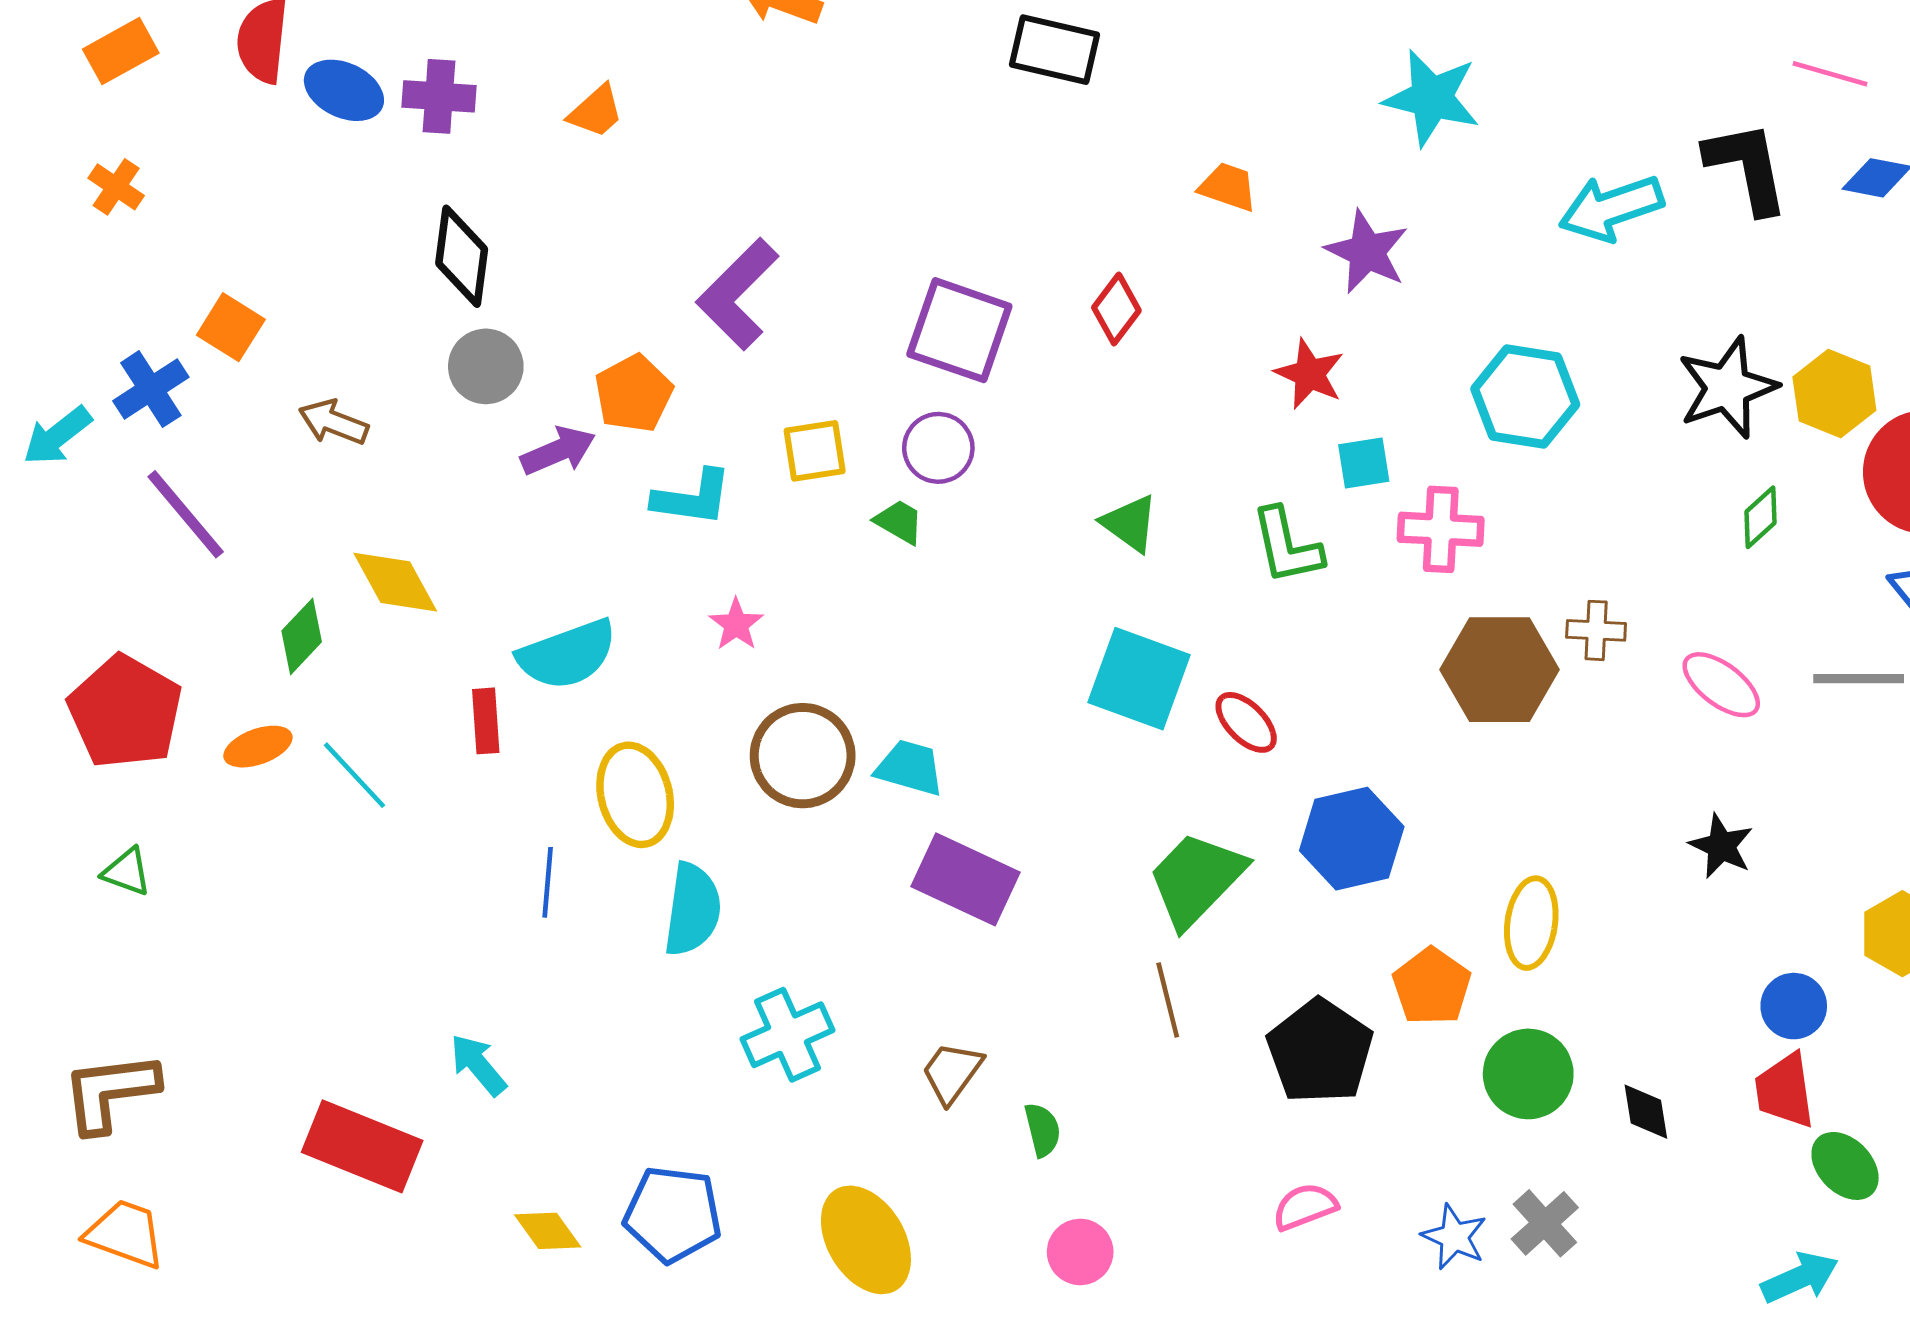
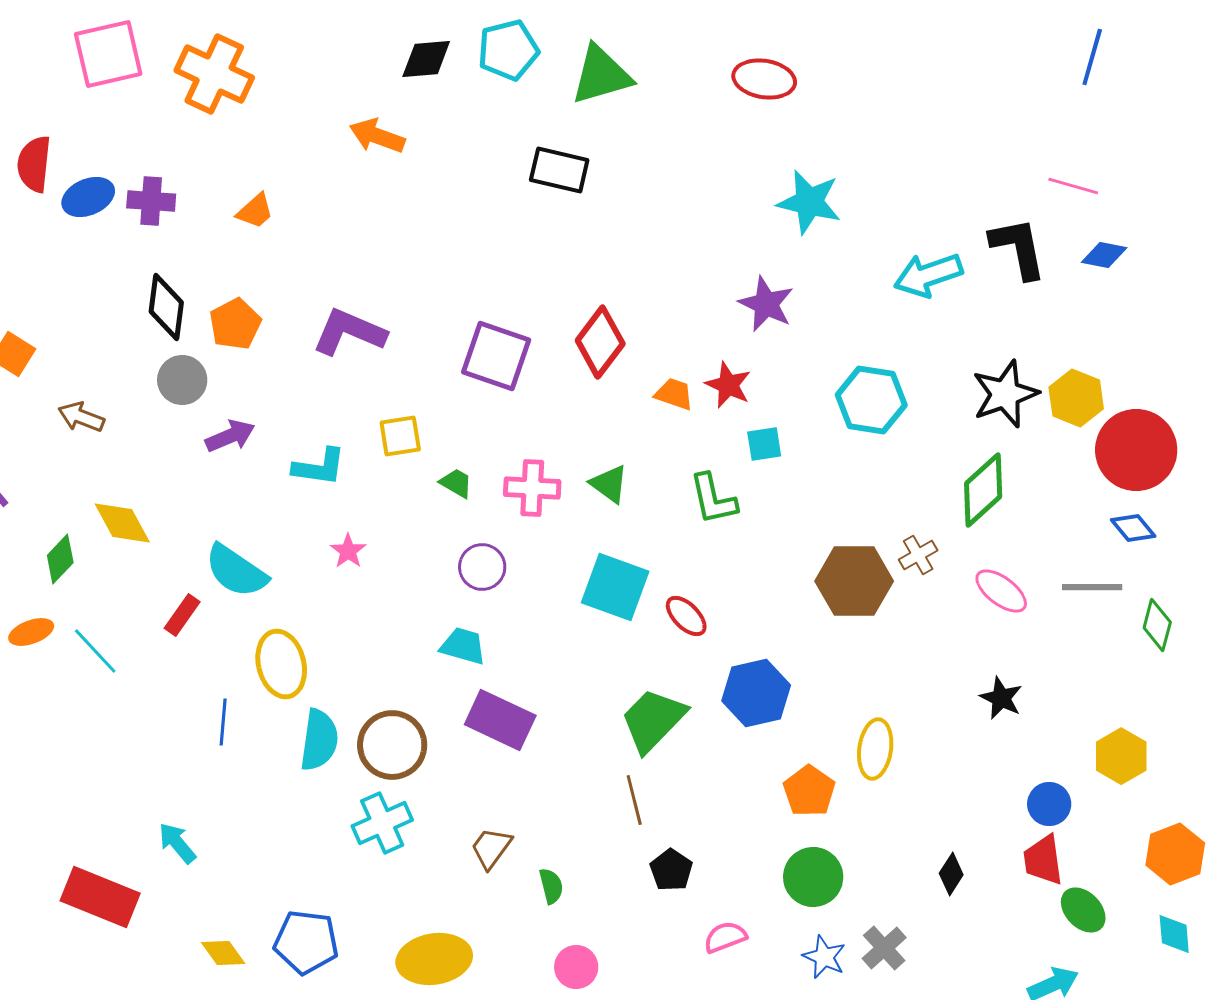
blue ellipse: (344, 90) -> (88, 197), turned -48
orange trapezoid: (1228, 187) -> (674, 394), moved
purple L-shape: (738, 294) -> (349, 332), turned 68
red diamond: (1116, 309) -> (600, 342), size x1.5
orange pentagon: (634, 394) -> (235, 324), moved
purple circle: (938, 448) -> (482, 567), moved
green diamond: (1761, 517) -> (983, 490), moved, size x1.8
pink cross: (1441, 529) -> (532, 488), moved
brown cross: (1596, 630) -> (918, 555), turned -33
cyan semicircle: (567, 655) -> (236, 571), turned 54
red rectangle: (486, 721) -> (182, 615), turned 39
brown circle: (803, 756) -> (392, 745), moved
black pentagon: (1320, 1051) -> (671, 870), moved, size x0.6
green circle: (1528, 1074) -> (813, 877), moved
black diamond: (1646, 1112) -> (951, 874), turned 42
yellow ellipse: (866, 1240) -> (434, 959), turned -68

